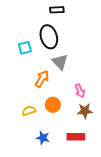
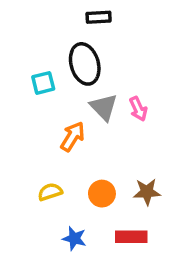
pink arrow: (80, 91) -> (138, 109), moved
orange circle: (53, 105) -> (102, 194), moved

